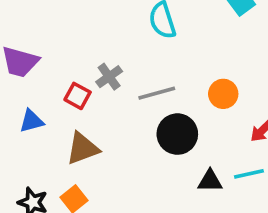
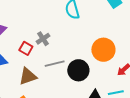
gray line: (157, 93) -> (55, 64), moved
orange circle: (223, 94) -> (103, 50), size x1.5

